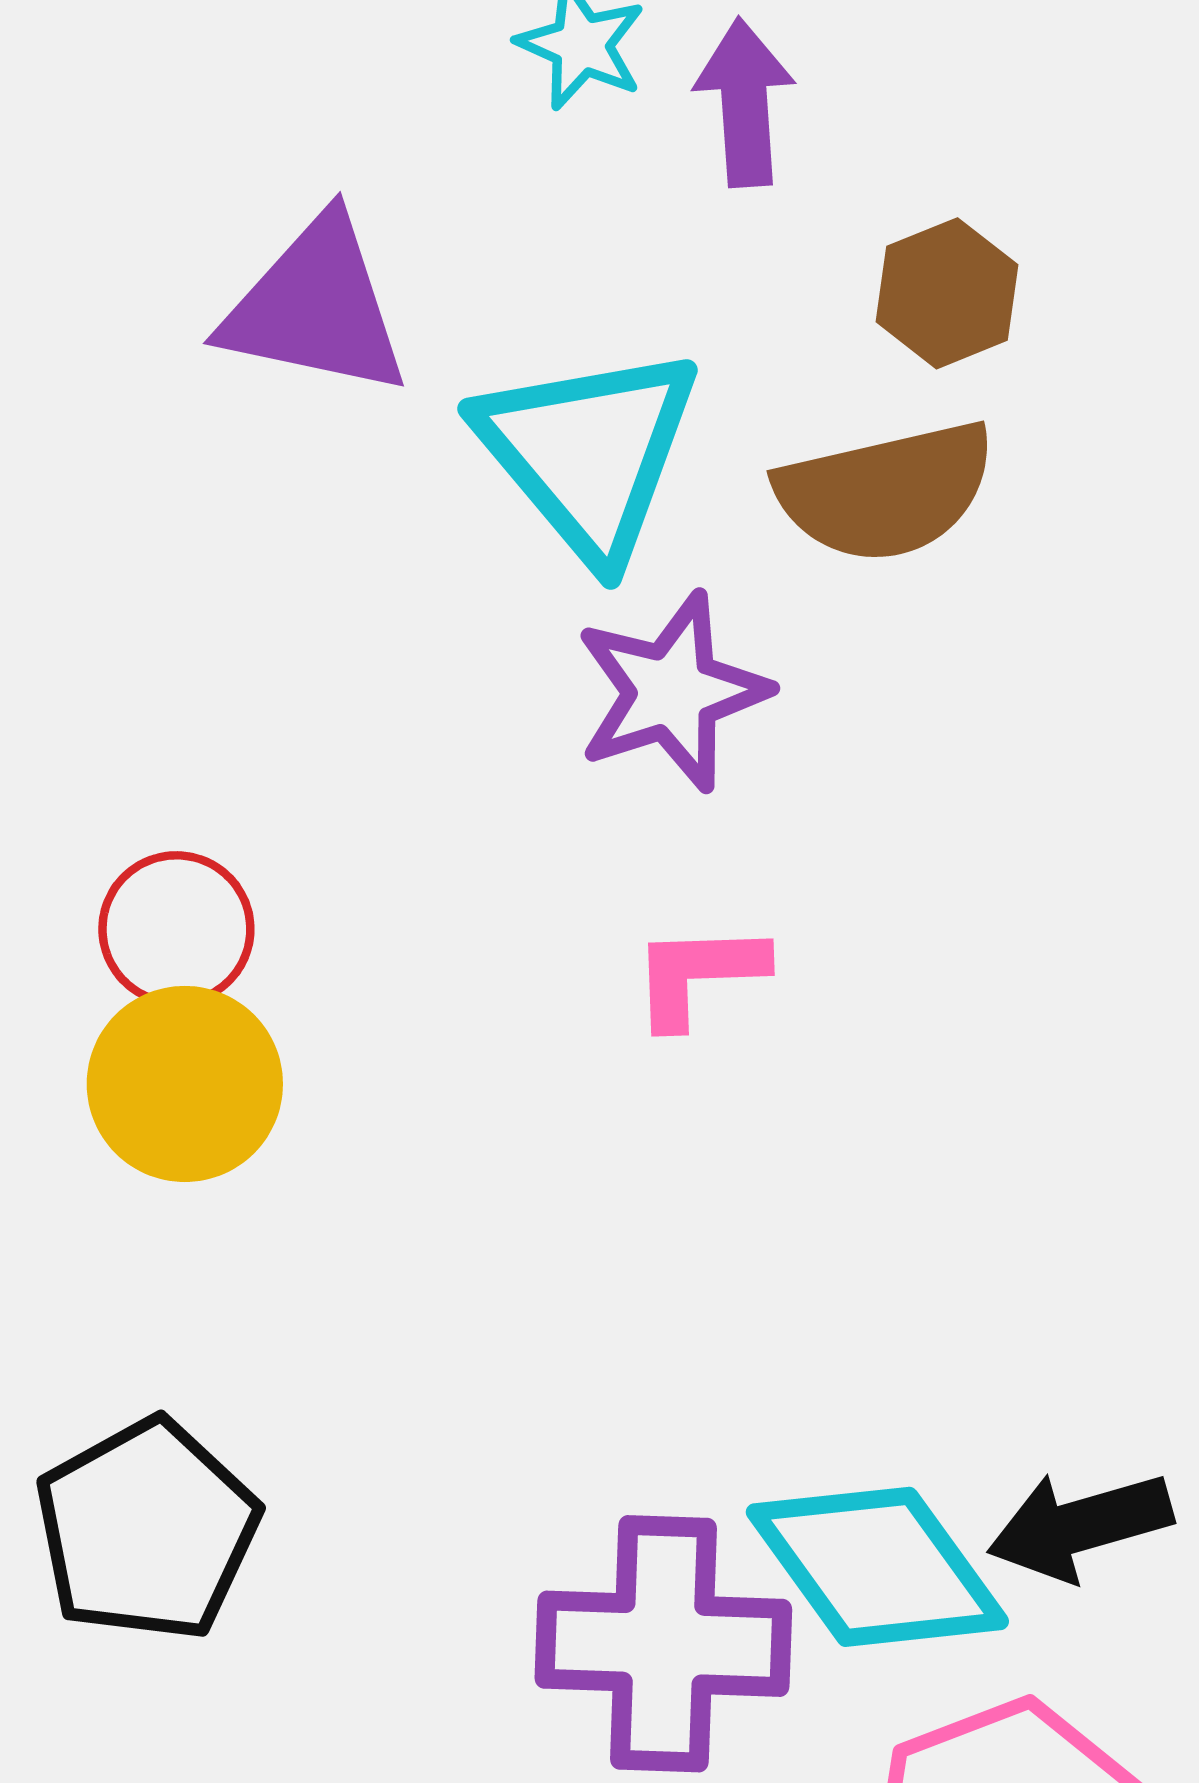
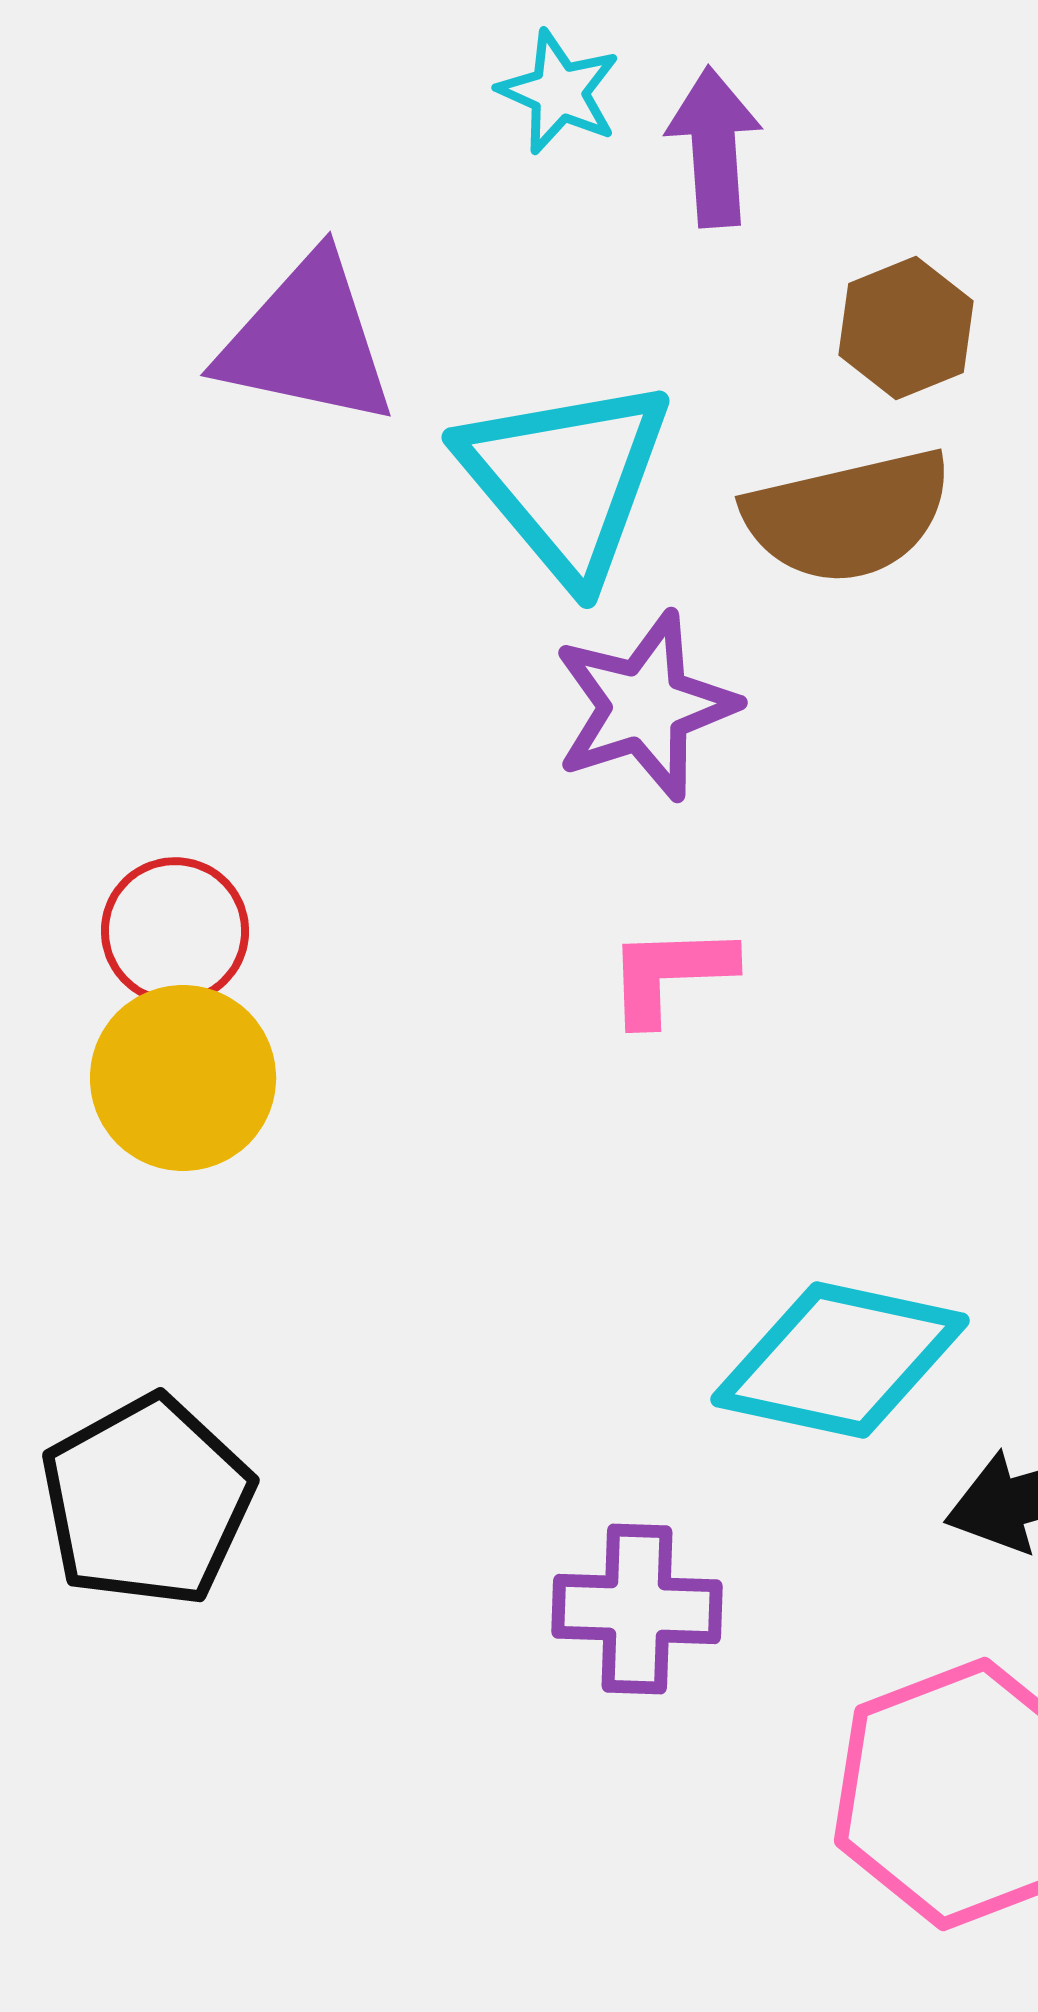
cyan diamond: (877, 1567) -> (840, 1360), moved, turned -42
purple cross: (663, 1644) -> (637, 1609), size x0.7

